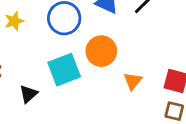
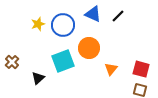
yellow star: (14, 21) -> (38, 24), moved

